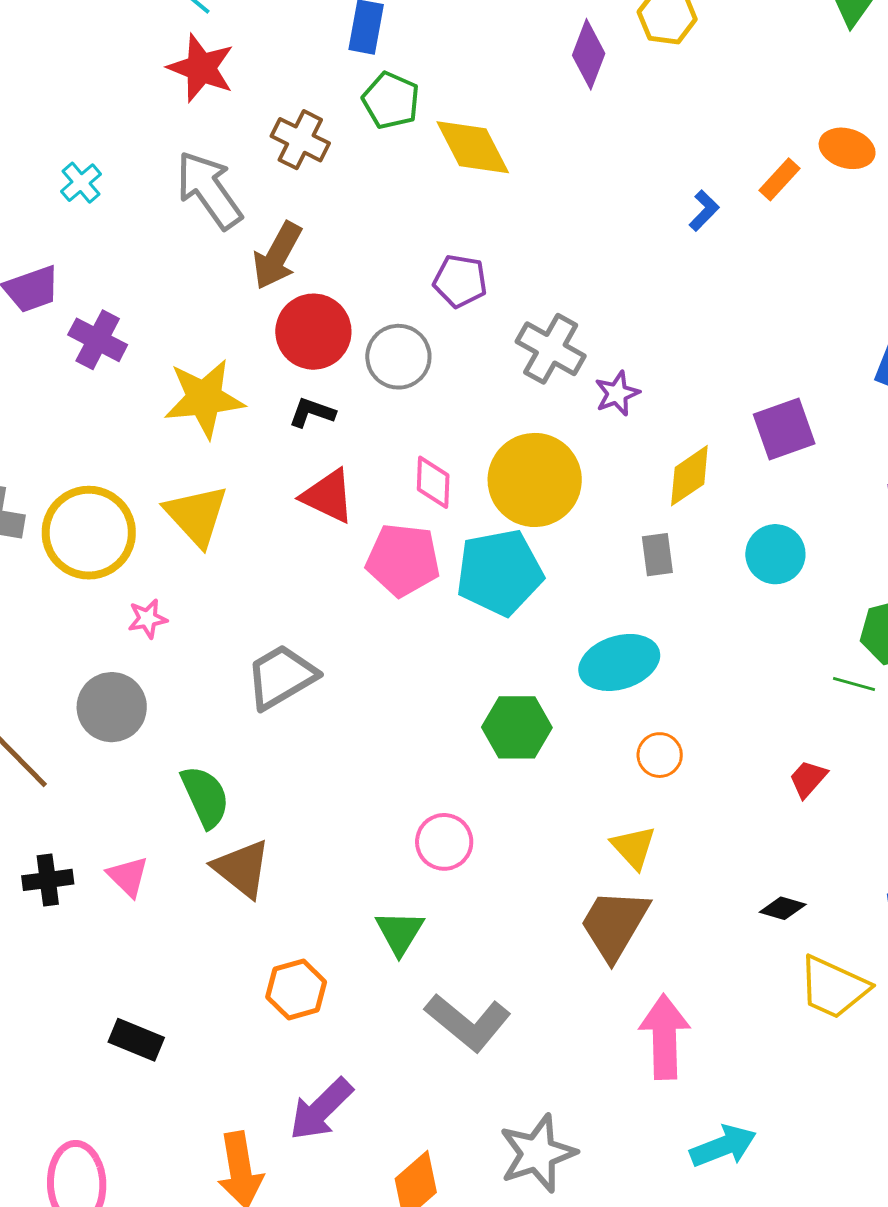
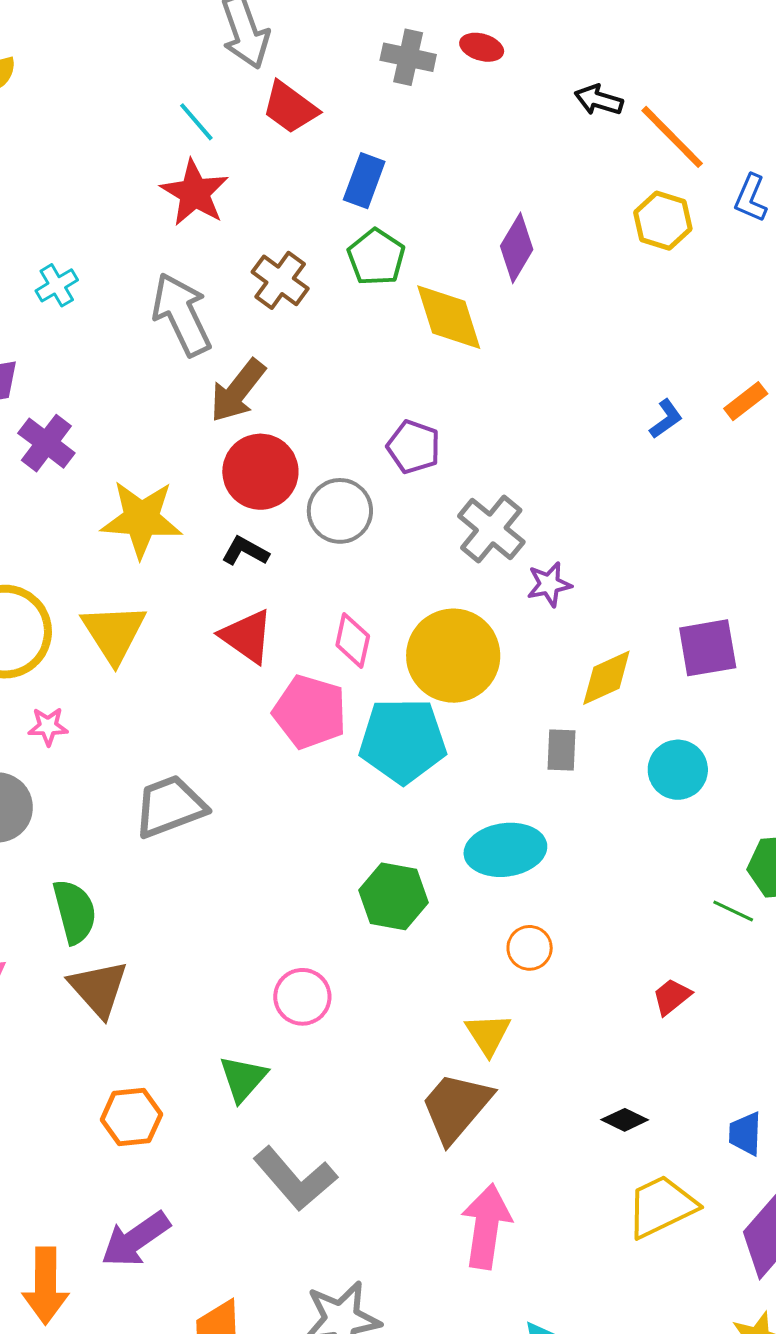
purple diamond: (589, 54) -> (517, 248), moved
yellow trapezoid: (833, 987) -> (661, 1206), turned 120

